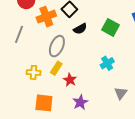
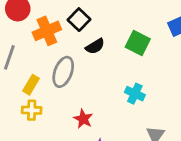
cyan cross: (107, 63) -> (135, 94), turned -32
yellow rectangle: (56, 68) -> (31, 85), moved

